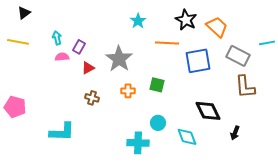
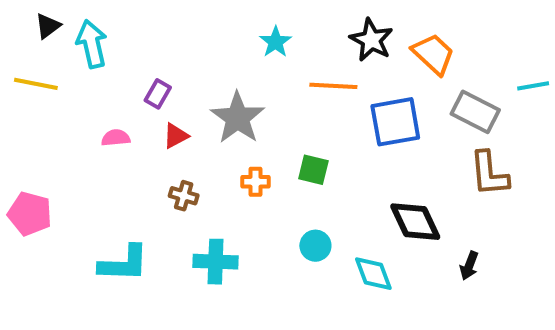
cyan arrow: (57, 38) -> (92, 44), moved, size x1.6
pink semicircle: (62, 57) -> (116, 138), moved
cyan cross: (138, 143) -> (216, 262), moved

